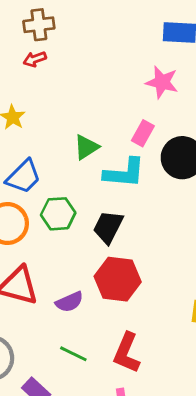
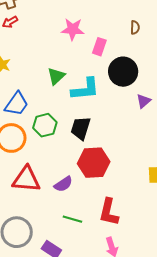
pink star: (162, 82) -> (73, 29), moved
pink rectangle: (143, 133) -> (99, 47), moved

